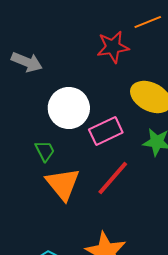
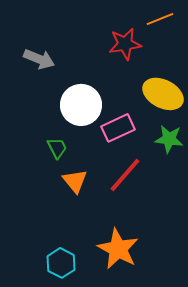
orange triangle: (63, 184) -> (75, 181), size x0.7

